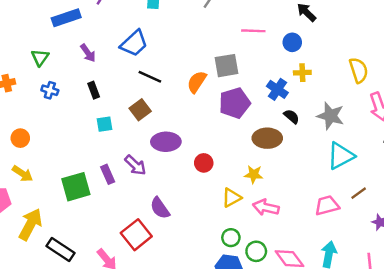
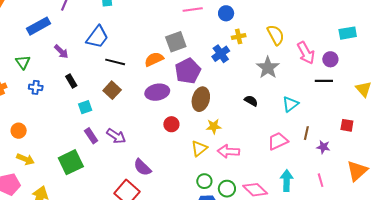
yellow semicircle: (359, 70) -> (276, 35), moved
orange semicircle: (197, 82) -> (154, 59), turned 42
blue cross: (277, 89) -> (221, 54), turned 30
black semicircle: (292, 116) -> (251, 101), moved
gray star: (331, 116) -> (268, 68), turned 30
brown ellipse: (267, 138) -> (201, 99), moved, turned -65
purple ellipse: (166, 142) -> (157, 92), moved
cyan triangle: (341, 156) -> (290, 104), moved, size x0.7
purple rectangle: (108, 174) -> (91, 136), moved
brown line: (359, 193) -> (306, 133), moved, turned -32

